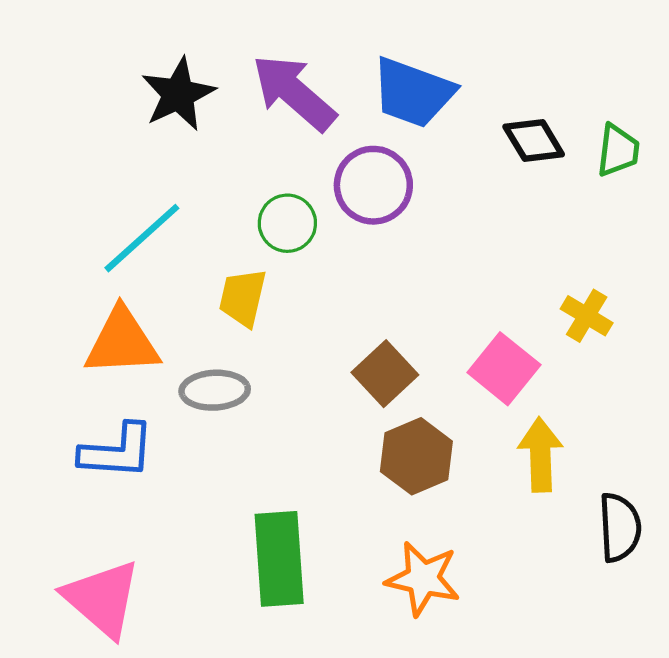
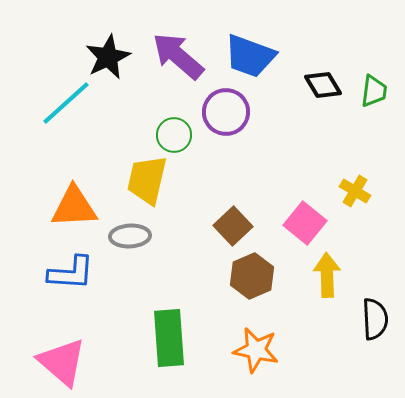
cyan line: (142, 238) -> (66, 103), moved
yellow trapezoid: (243, 298) -> (147, 180), size x1.4

